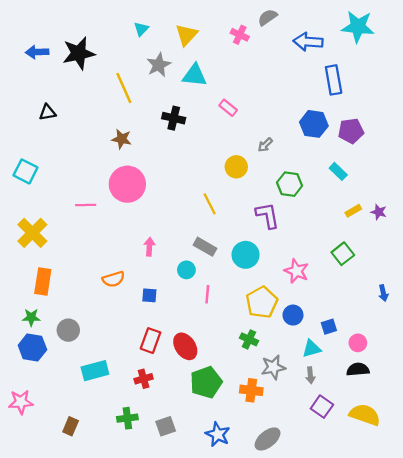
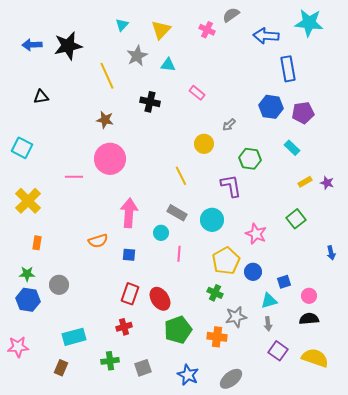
cyan triangle: (195, 75) -> (168, 65), size x0.7
pink arrow: (149, 247) -> (129, 213), size x1.8
orange rectangle: (43, 281) -> (37, 243), size x0.6
cyan rectangle: (95, 371) -> (74, 337), moved

